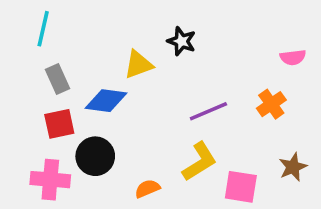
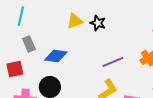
yellow triangle: (138, 65) -> (75, 21), moved
red square: (59, 124) -> (15, 69), moved

